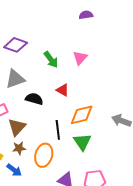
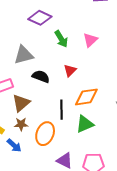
purple diamond: (16, 45) -> (40, 18), moved
red triangle: (63, 90) -> (70, 70), turned 40
green triangle: (82, 142) -> (85, 124), turned 36

